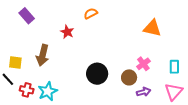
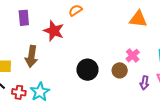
purple rectangle: (27, 16) -> (24, 18), moved, turned 42
red star: (67, 32) -> (54, 31), size x1.5
purple arrow: (144, 92) -> (145, 83), moved, turned 120

